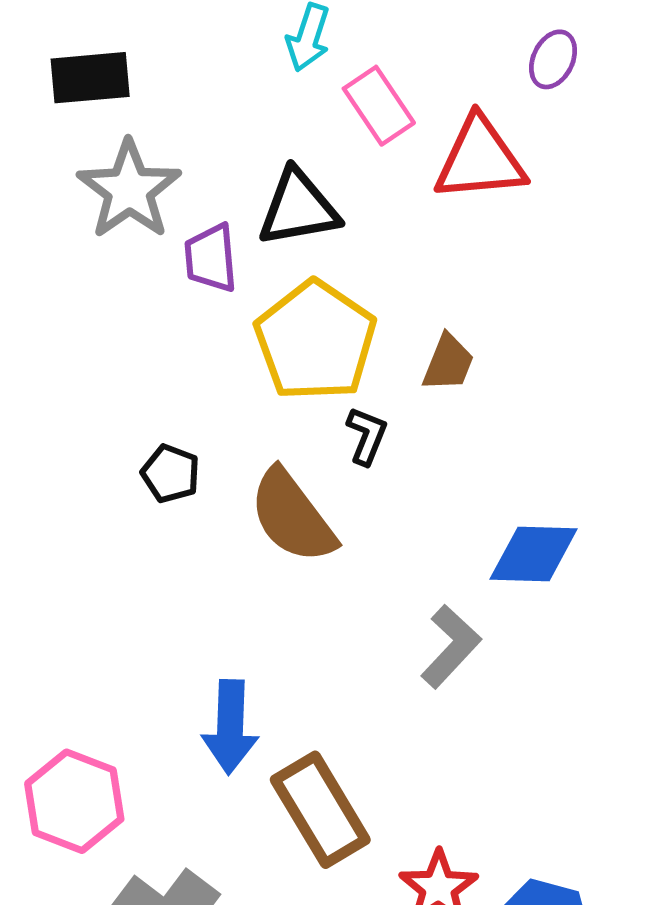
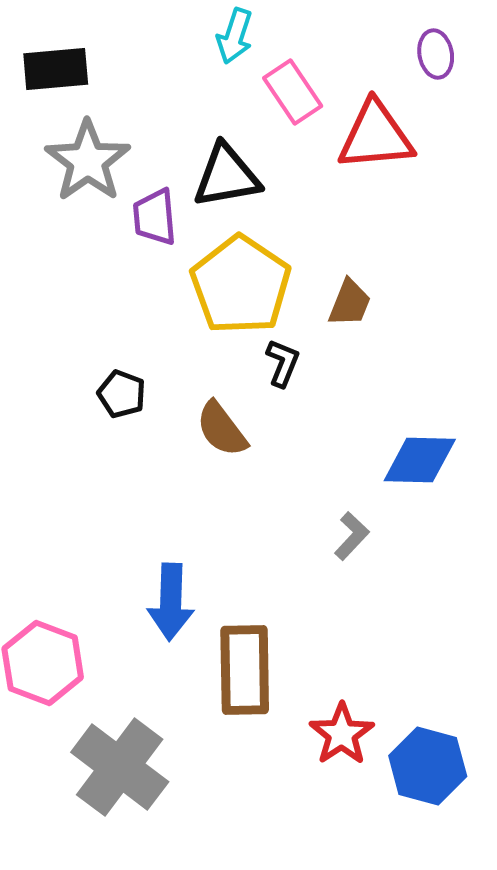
purple ellipse: (553, 59) -> (436, 54), turned -36
brown semicircle: (292, 516) -> (222, 429), size x0.7
gray L-shape: (451, 647) -> (352, 536), size x0.7
brown rectangle: (320, 810) -> (245, 670), turned 30

